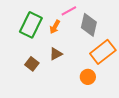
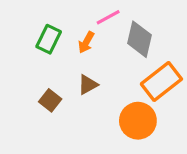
green rectangle: (31, 25) -> (49, 39), size x0.7
orange circle: (88, 77) -> (138, 121), size x1.5

